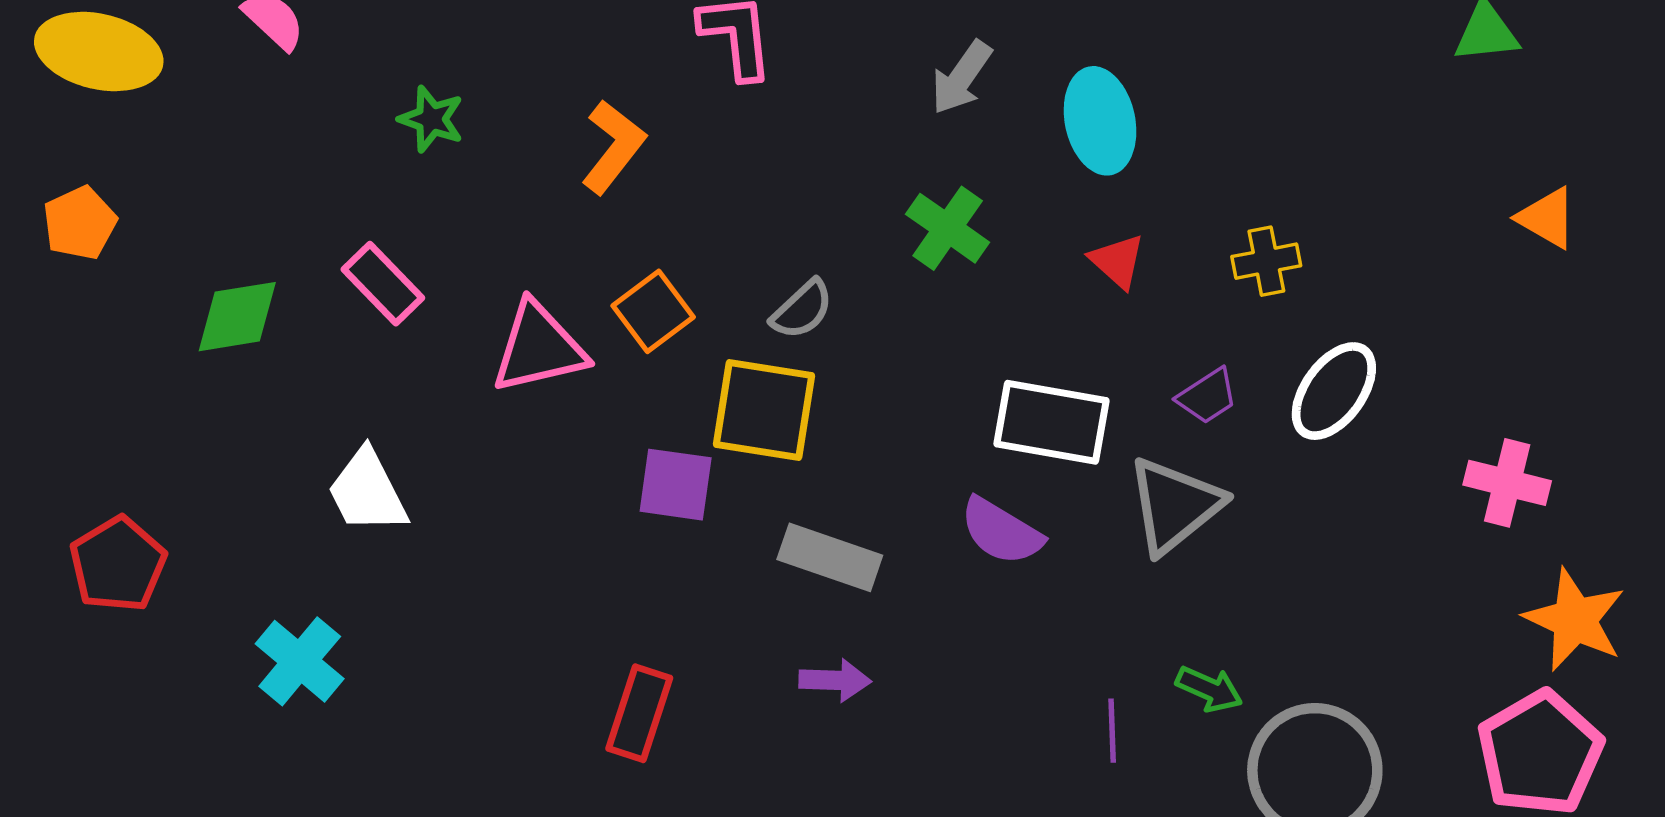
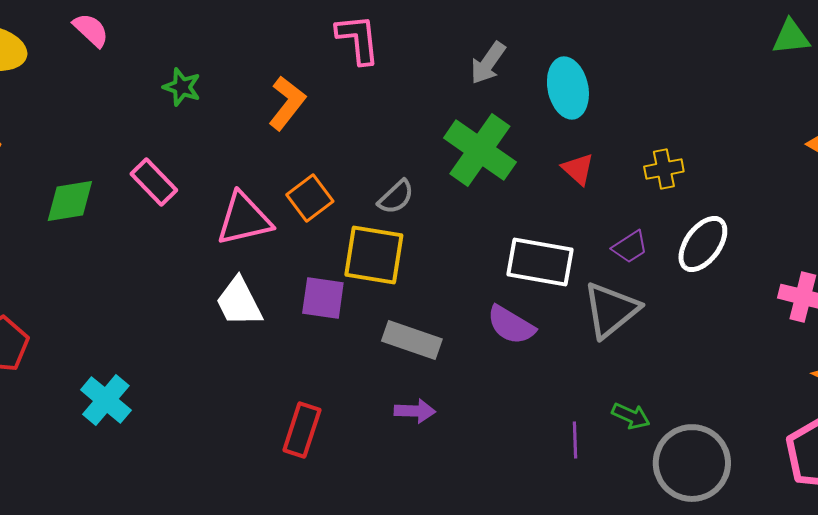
green cross: (948, 228) -> (480, 150), size x1.5
white trapezoid: (367, 492) -> (239, 302), moved

